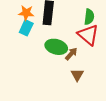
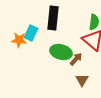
orange star: (26, 13) -> (19, 40), moved

